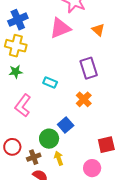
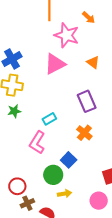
cyan rectangle: (50, 83) -> (49, 119), turned -48
pink L-shape: (23, 105) -> (37, 143), moved
brown cross: (34, 157) -> (27, 203), moved
yellow arrow: (59, 158) -> (65, 194), turned 104

